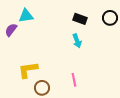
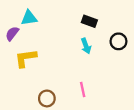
black circle: (110, 18) -> (118, 41), moved
yellow L-shape: (28, 70) -> (26, 58), moved

